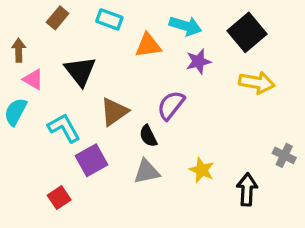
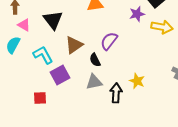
purple star: (198, 62) -> (137, 14), moved
yellow star: (202, 170) -> (137, 81), moved
black arrow: (247, 189) -> (116, 93), moved
red square: (59, 198) -> (40, 98), turned 32

